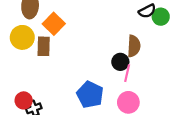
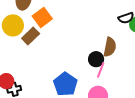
brown rectangle: (44, 46) -> (31, 36), turned 36

